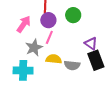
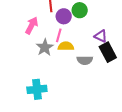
purple circle: (48, 20) -> (64, 16), moved
yellow semicircle: (54, 59) -> (66, 46), moved
cyan cross: (23, 70) -> (37, 89), moved

